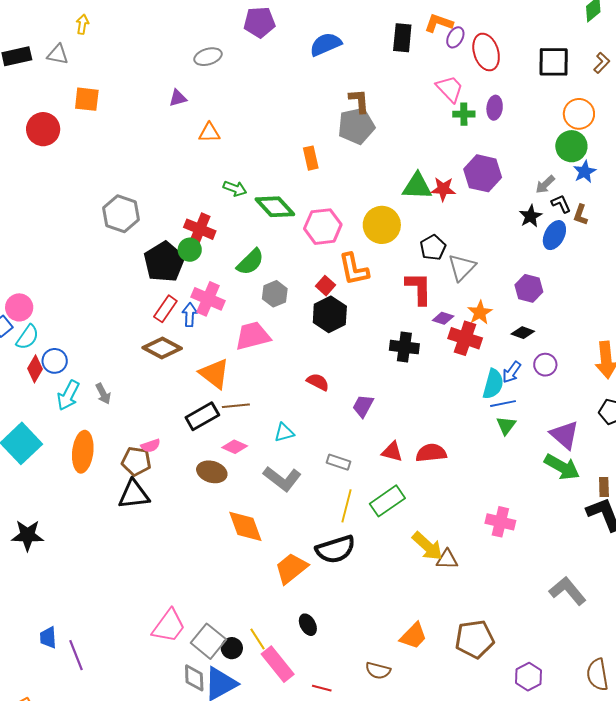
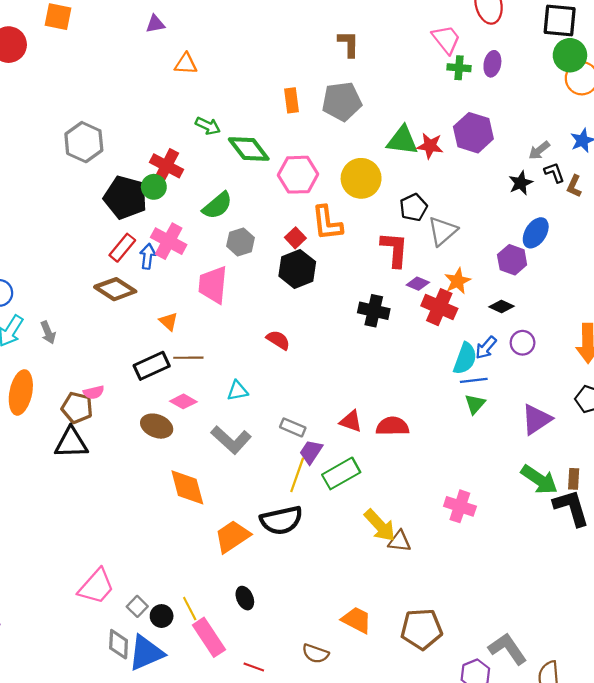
gray pentagon: (356, 126) -> (342, 101), moved
green circle: (571, 146) -> (570, 55), moved
blue ellipse: (554, 235) -> (536, 233), moved
black pentagon: (164, 262) -> (125, 197), turned -30
pink trapezoid: (253, 336) -> (213, 285), turned -75
orange triangle: (214, 374) -> (169, 321), size x0.6
purple trapezoid: (363, 406) -> (311, 452), moved
purple triangle: (565, 435) -> (536, 419), turned 40
green arrow: (562, 467) -> (539, 480), moved
gray L-shape: (568, 591) -> (508, 649), moved
orange trapezoid: (413, 636) -> (357, 620), turned -112
gray square: (209, 641) -> (137, 606), size x0.6

